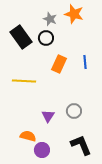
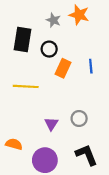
black rectangle: (21, 37) -> (22, 39), turned 45
black circle: (46, 38) -> (49, 49), moved
orange semicircle: (28, 136) -> (14, 144), moved
purple circle: (42, 150) -> (45, 160), size x1.5

